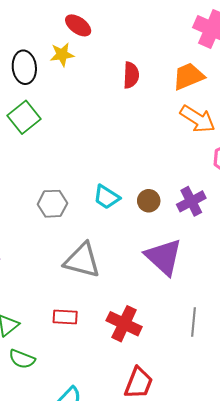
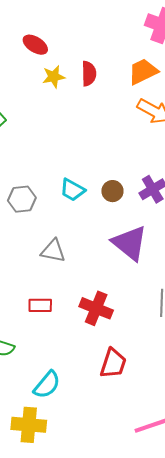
red ellipse: (78, 25) -> (35, 45), moved
yellow star: (62, 54) -> (54, 77), moved
gray triangle: (82, 260) -> (53, 251), size x0.7

